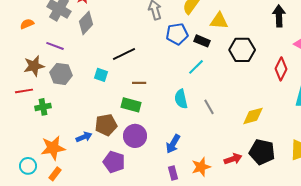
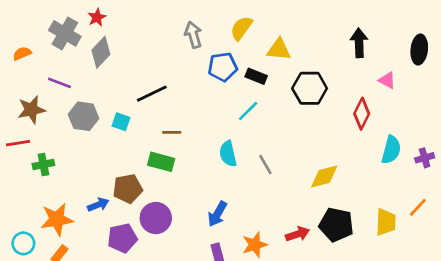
gray hexagon: (61, 74) -> (84, 116), moved
purple circle: (135, 136) -> (156, 218), moved
purple pentagon: (114, 162) -> (122, 238), moved, turned -30

